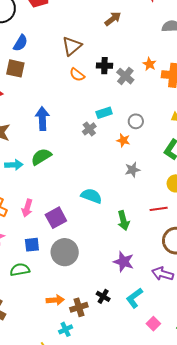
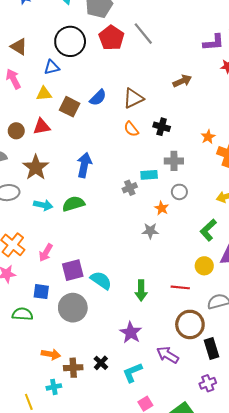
blue semicircle: (20, 43) -> (98, 98), moved
gray cross: (125, 76) -> (174, 161), moved, turned 36
gray star: (133, 170) -> (150, 231), moved
cyan semicircle: (91, 196) -> (101, 280), moved

